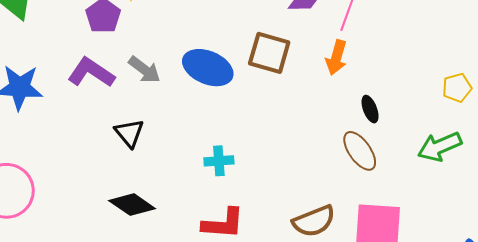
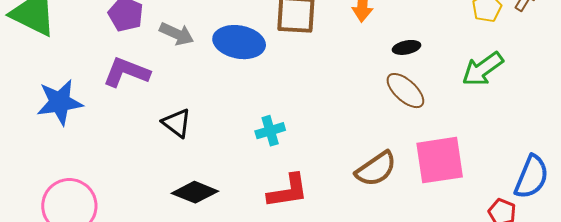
gray arrow: (144, 70) -> (177, 34), moved
black ellipse: (370, 109) -> (406, 47), turned -68

